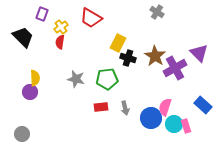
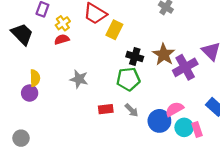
red semicircle: (60, 42) -> (62, 39), turned 64
yellow rectangle: (118, 43) -> (114, 30), moved
green pentagon: (107, 79) -> (128, 79), moved
pink semicircle: (165, 107) -> (174, 109), turned 42
gray arrow: (125, 108) -> (132, 110), turned -32

